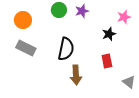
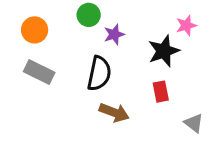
purple star: (82, 11) -> (114, 34), moved
black star: (109, 34) -> (164, 51), size x1.5
brown arrow: (76, 75) -> (114, 113), turned -66

